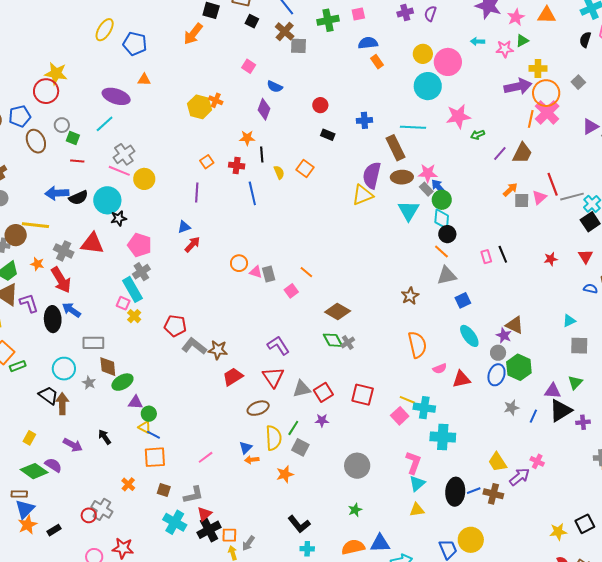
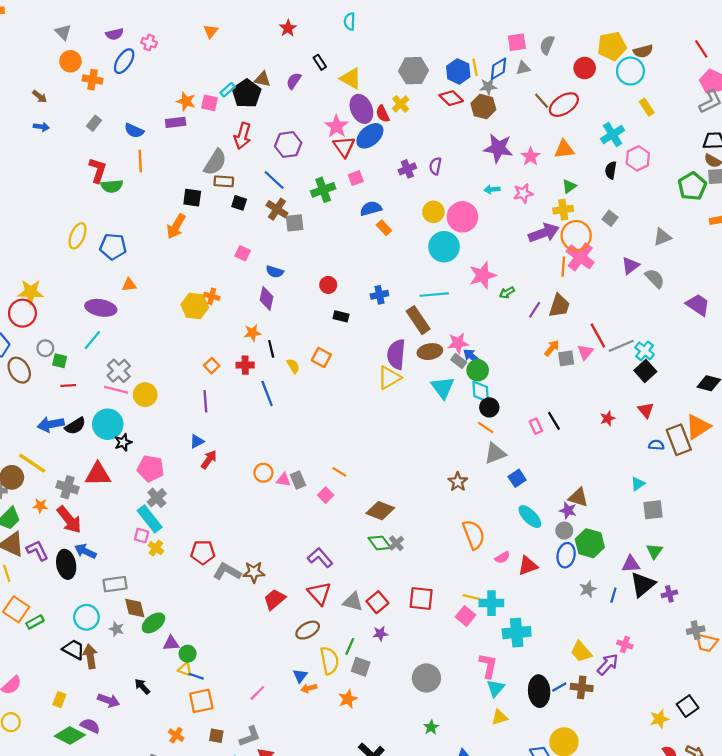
green triangle: (522, 41) -> (569, 186), moved
yellow line: (35, 225) -> (32, 463), turned 36
gray triangle: (302, 389) -> (353, 602), turned 36

